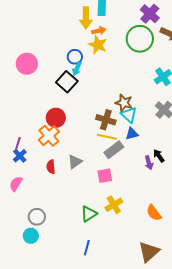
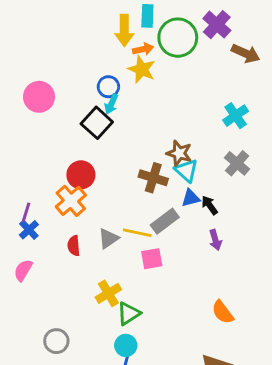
green circle: (140, 39) -> (178, 38), moved
yellow line: (107, 137) -> (137, 233), moved
black arrow: (159, 156) -> (210, 205), moved
yellow cross: (114, 205) -> (108, 293), moved
gray circle: (37, 217) -> (56, 341), moved
cyan circle: (31, 236) -> (126, 345), moved

